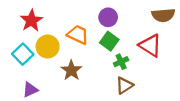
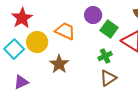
green square: (109, 41) -> (109, 29), moved

